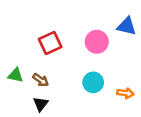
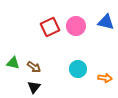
pink circle: (97, 42) -> (76, 26), moved
red square: (50, 43) -> (50, 27), moved

